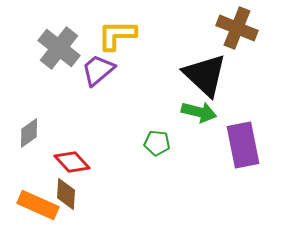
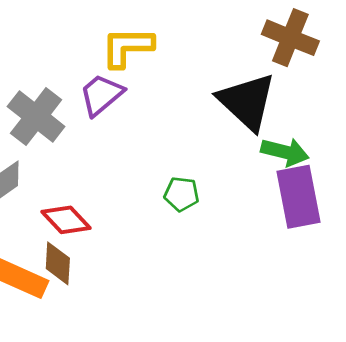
gray cross: (59, 48) -> (36, 117), moved
green arrow: (199, 112) -> (285, 152), moved

